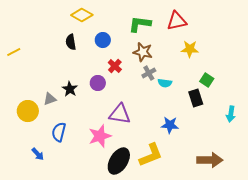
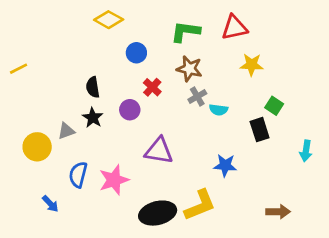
black semicircle: (71, 42) -> (93, 87), moved
pink star: (100, 136) -> (114, 180), moved
brown arrow: (210, 160) -> (278, 212), size x0.7
black ellipse: (119, 161) -> (158, 213), turned 44

